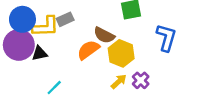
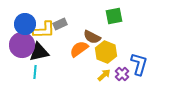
blue L-shape: (166, 38) -> (139, 64), moved
black triangle: (40, 53) -> (39, 52), size x1.5
cyan line: (54, 88) -> (35, 72), moved, turned -40

